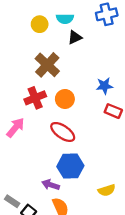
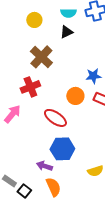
cyan semicircle: (65, 19) -> (68, 13), moved
orange circle: (65, 99) -> (75, 96), moved

